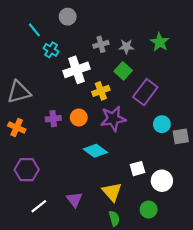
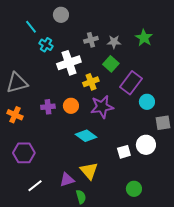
cyan circle: (162, 124) -> (147, 102), moved
white circle: (162, 181) -> (146, 145), moved
yellow triangle: (112, 192) -> (89, 171), moved
purple triangle: (74, 200) -> (67, 180), turned 49
green semicircle: (114, 218) -> (81, 197), moved

